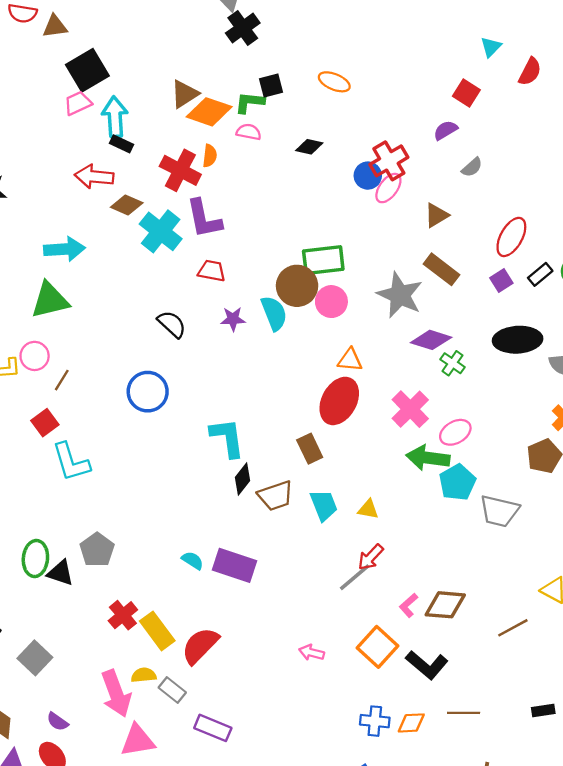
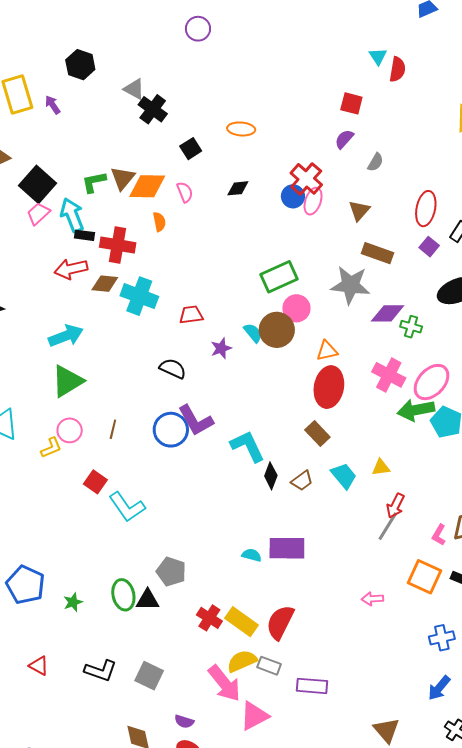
cyan triangle: (491, 47) -> (378, 56), moved
green L-shape: (250, 102) -> (94, 182), moved
pink semicircle: (249, 132) -> (185, 192), turned 75
red cross: (180, 170) -> (118, 245), moved
purple L-shape: (204, 219) -> (196, 420), moved
brown circle: (297, 286) -> (277, 330), moved
cyan semicircle: (274, 313) -> (253, 333), size x0.7
brown line: (62, 380) -> (113, 429), moved
pink ellipse: (455, 432) -> (432, 382), size x1.4
brown trapezoid: (276, 496) -> (302, 481), size x0.7
yellow semicircle: (144, 675) -> (242, 661), size x1.4

